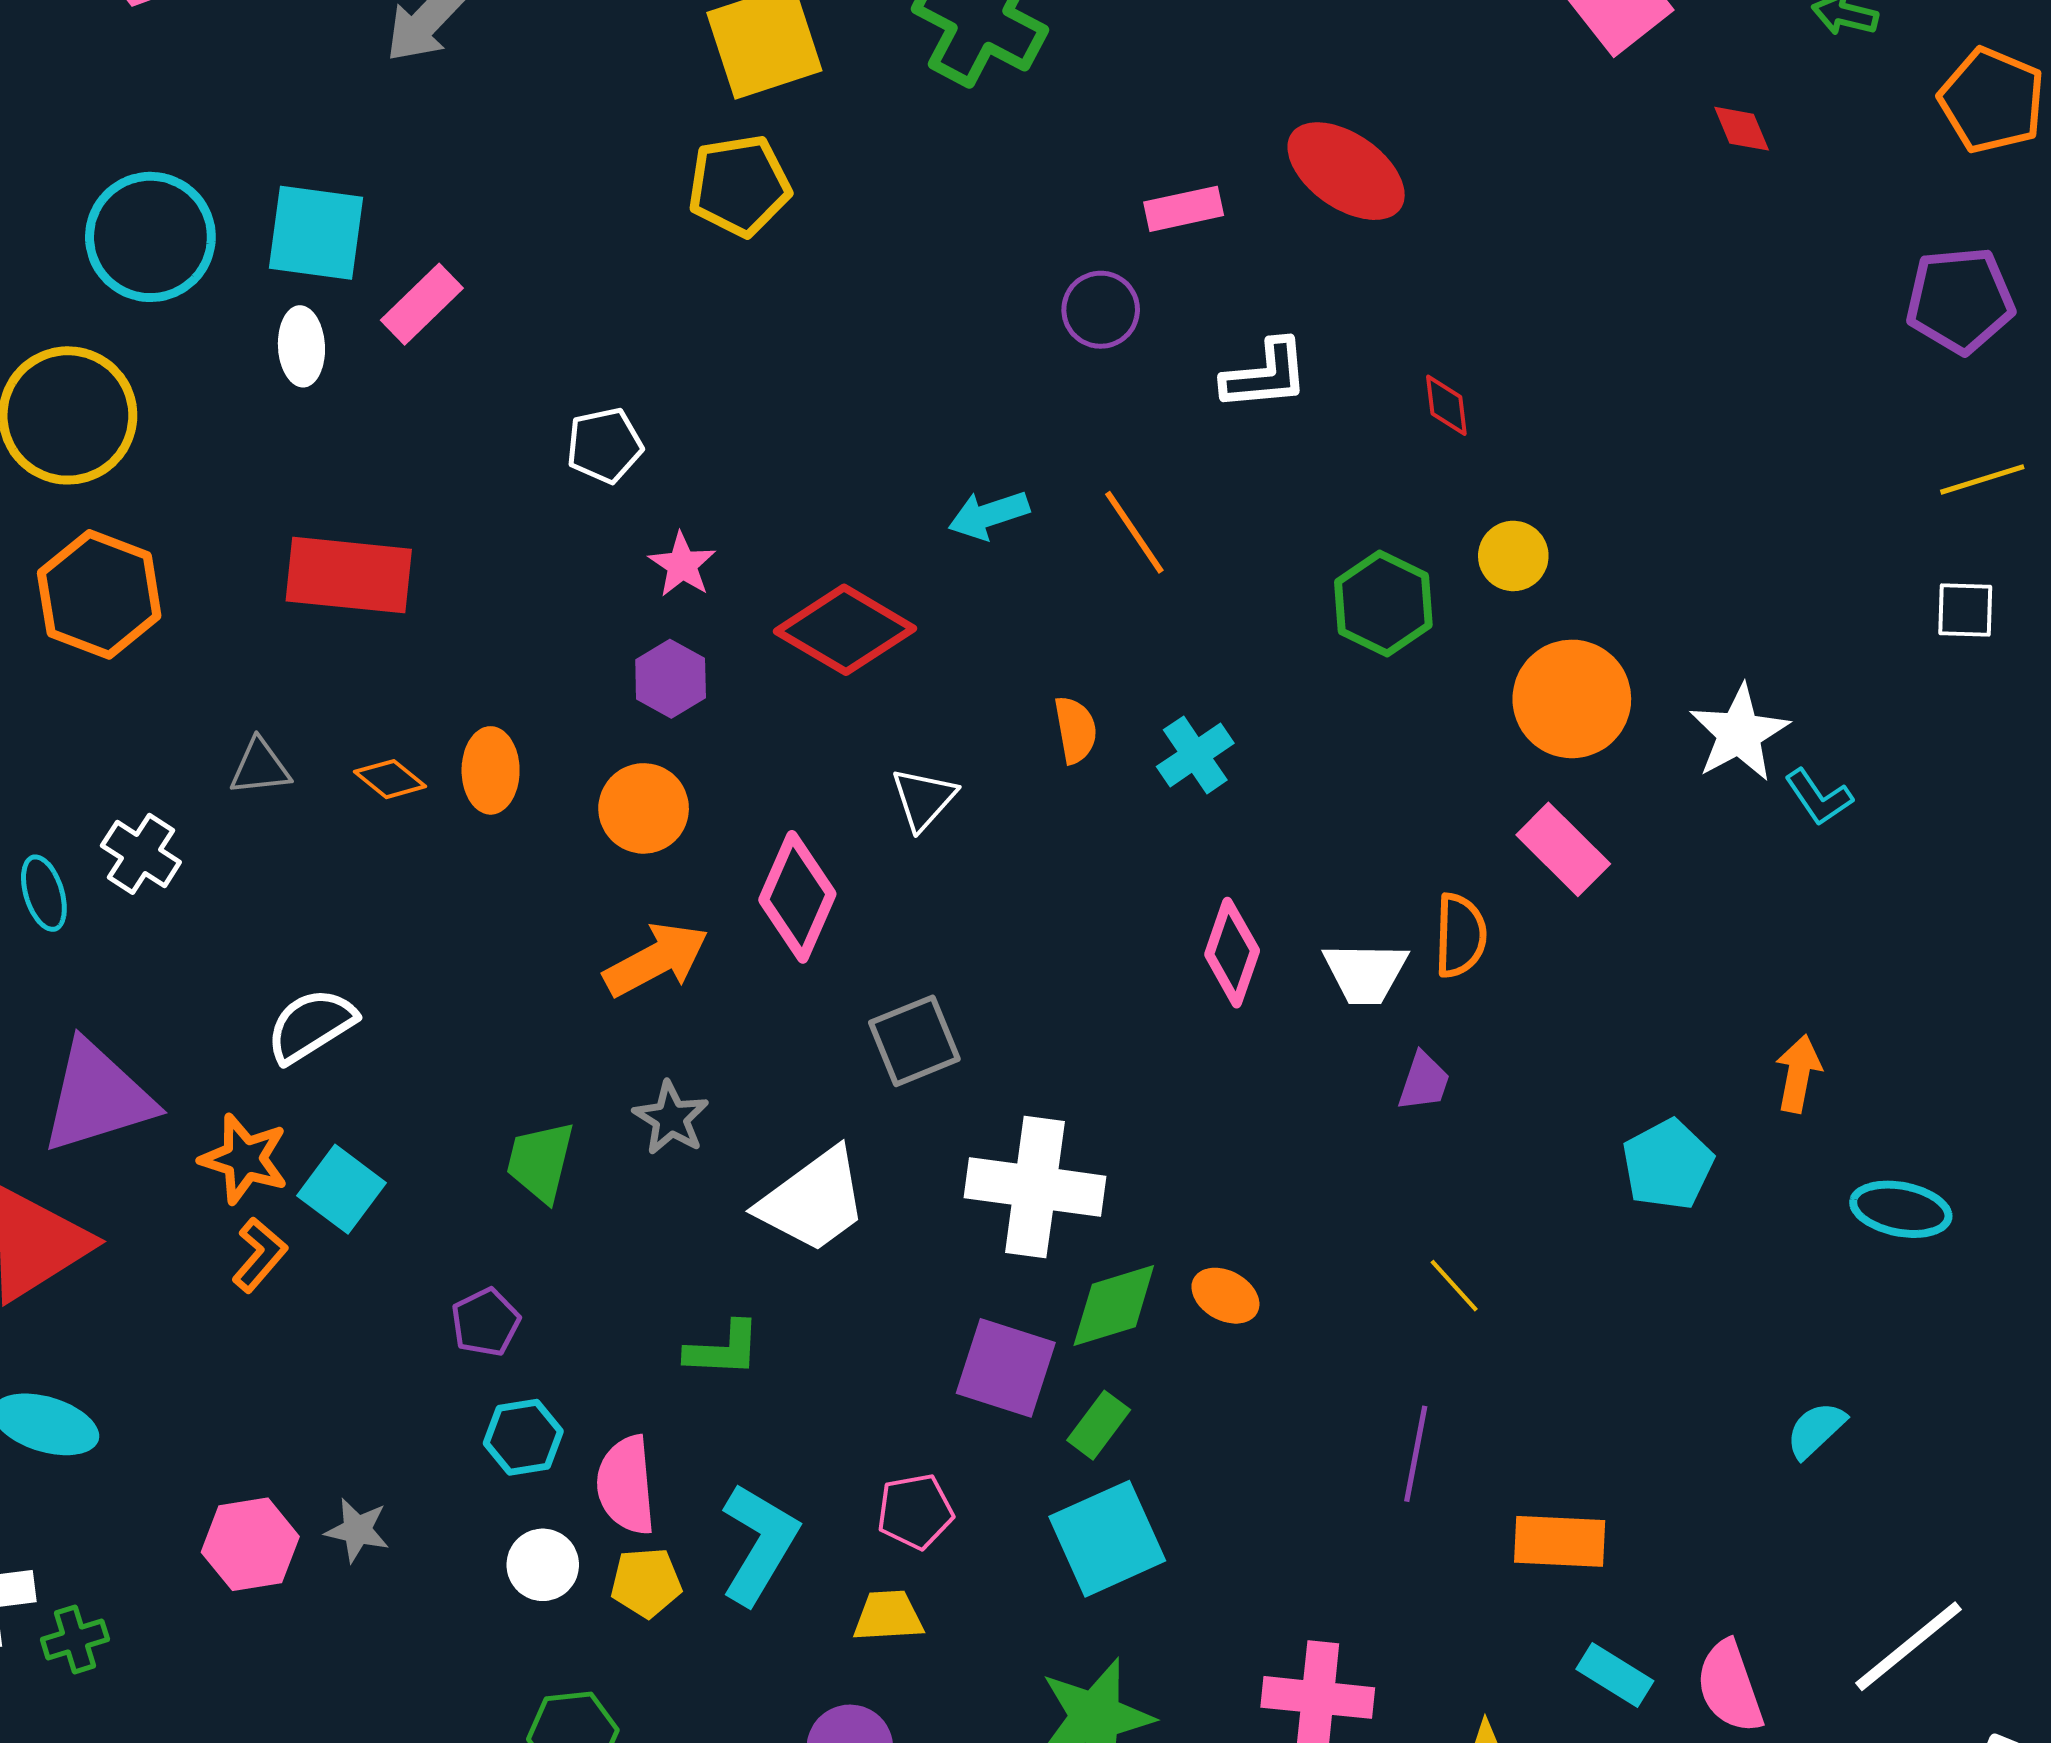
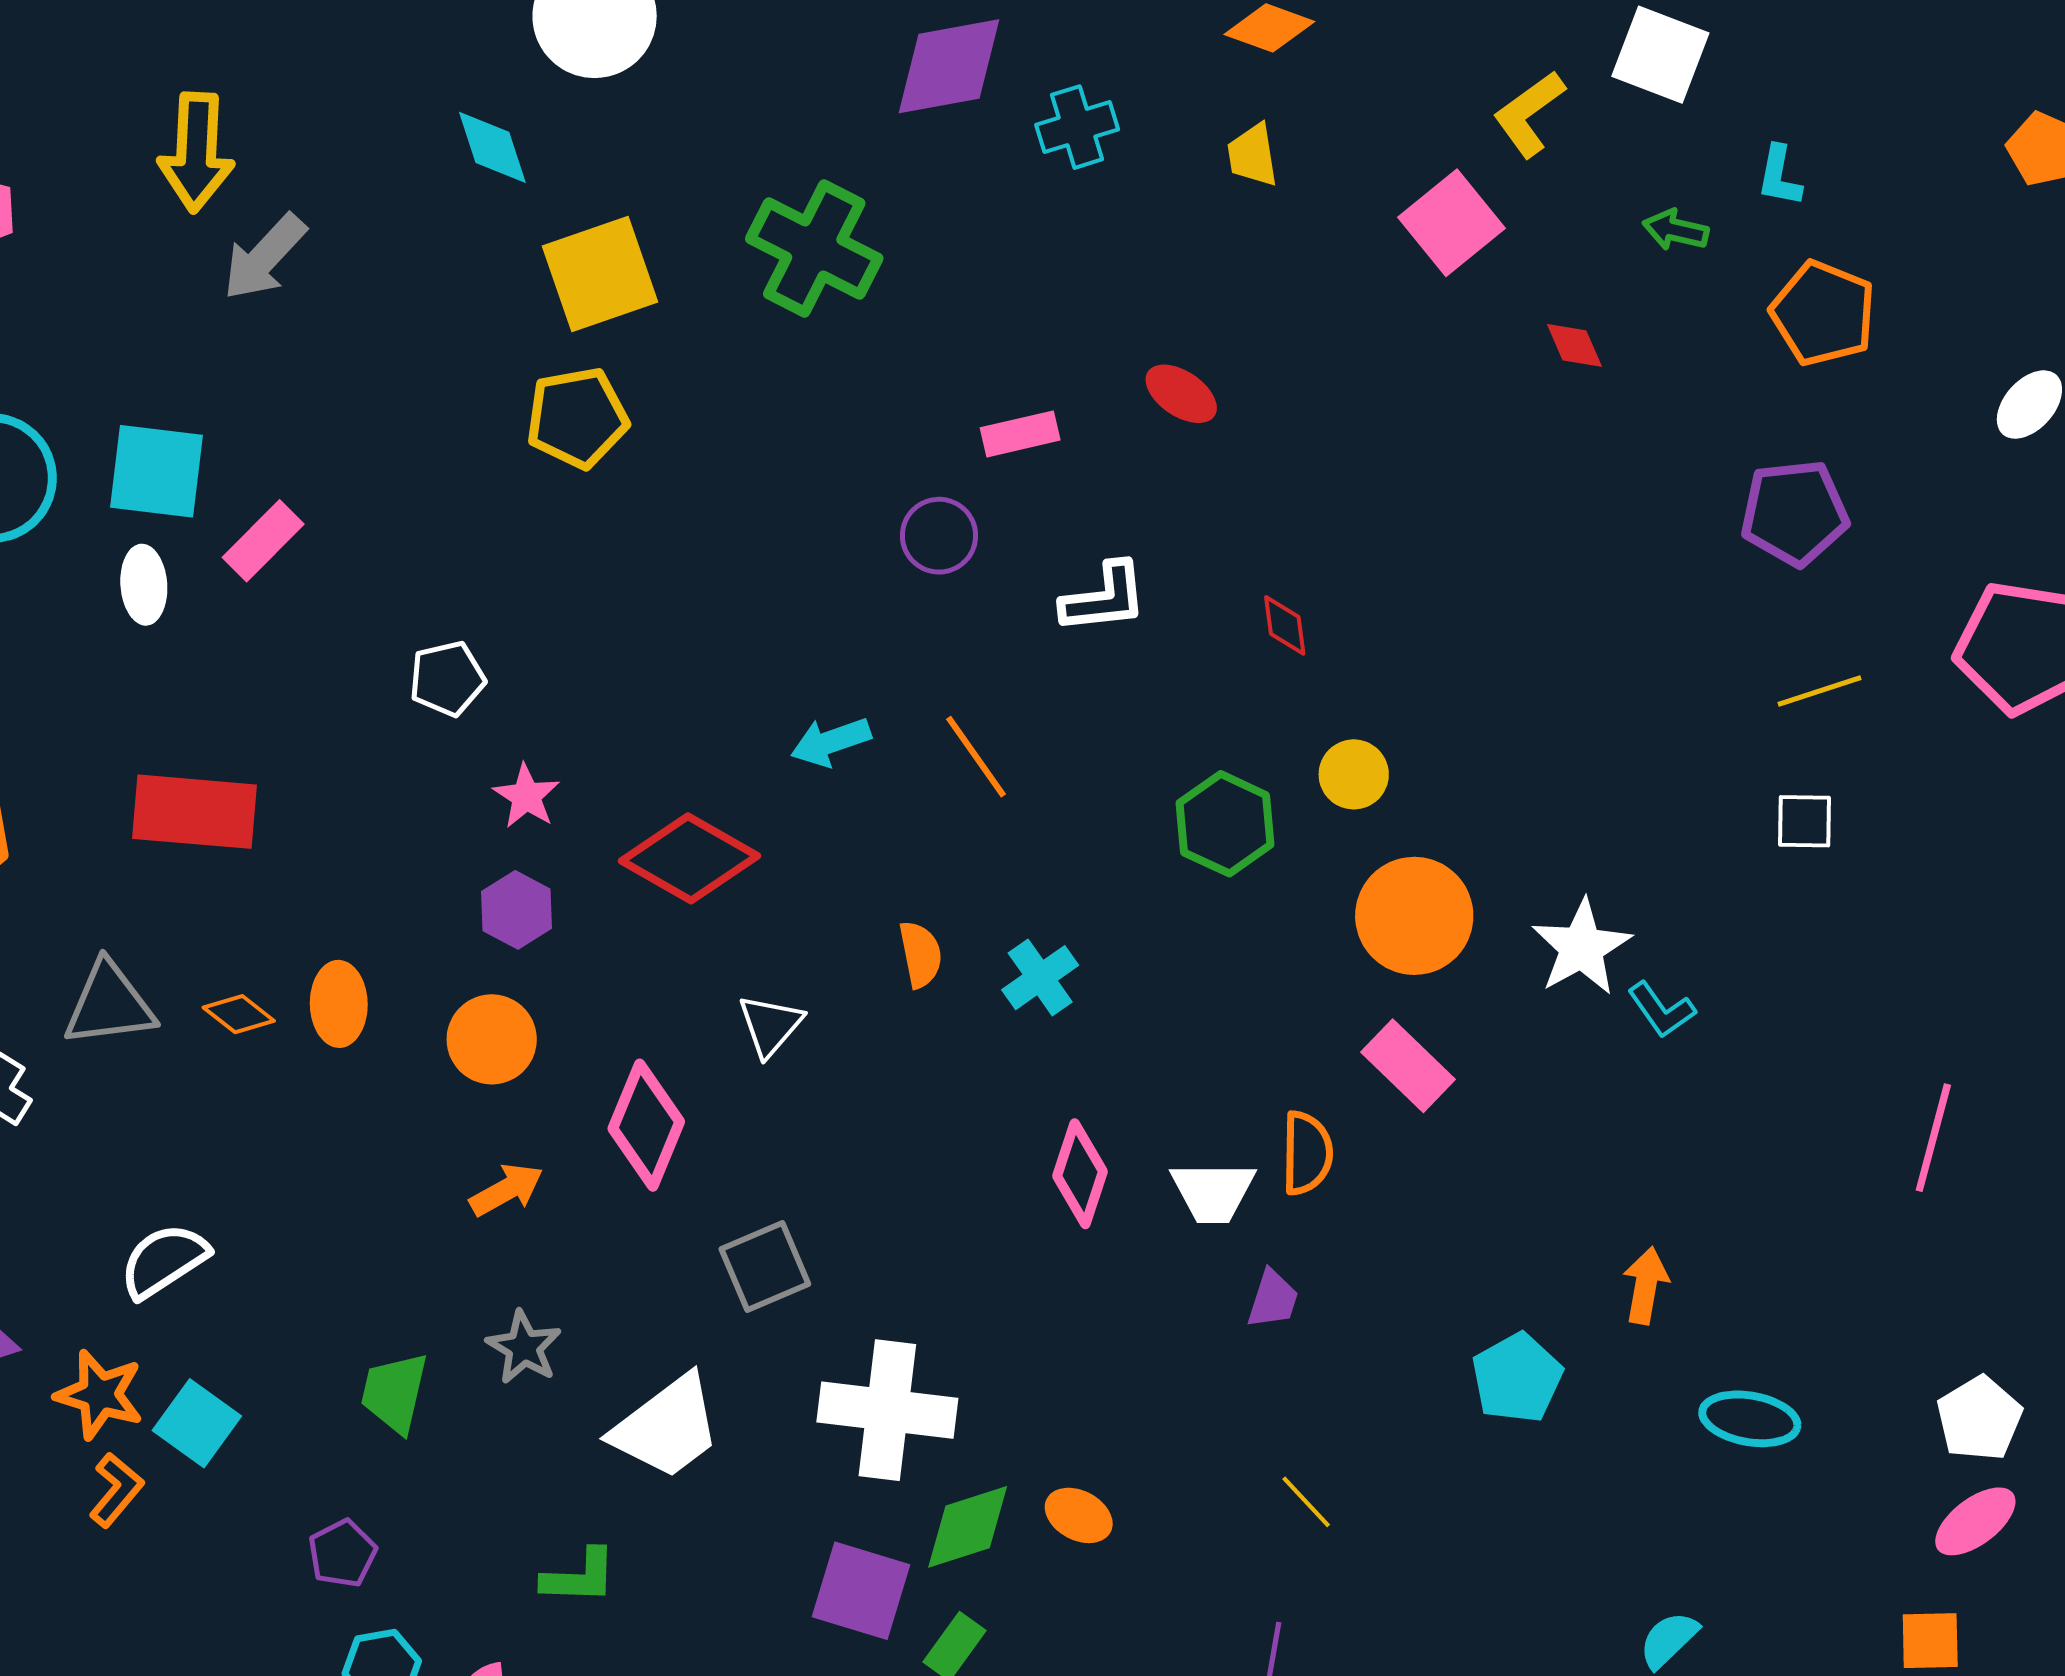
red ellipse: (1346, 171) -> (1181, 394), size x0.6
gray triangle: (260, 767) -> (109, 1004), size x1.5
orange arrow: (656, 960) -> (507, 1190), size x0.7

